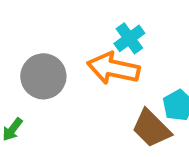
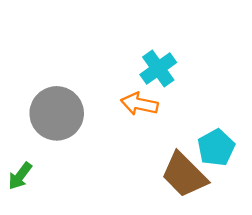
orange arrow: (113, 68) -> (139, 104), size x0.6

